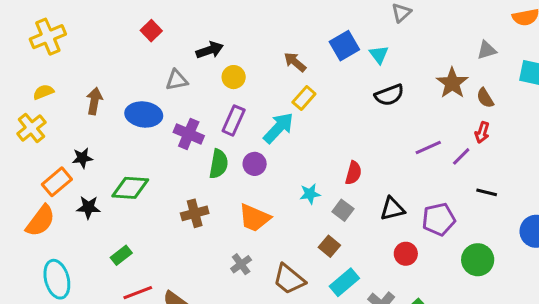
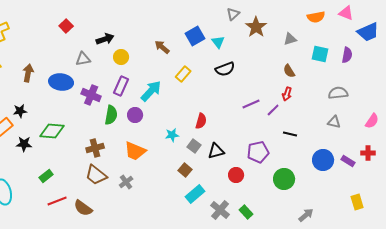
brown star: (452, 83) -> (256, 27), moved
yellow rectangle: (304, 98) -> (183, 74), moved
black triangle: (392, 209) -> (216, 151), moved
brown trapezoid: (289, 279) -> (96, 175), moved

